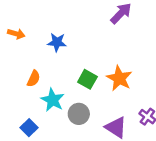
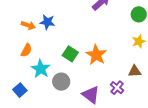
orange arrow: (16, 34) -> (28, 25), moved

